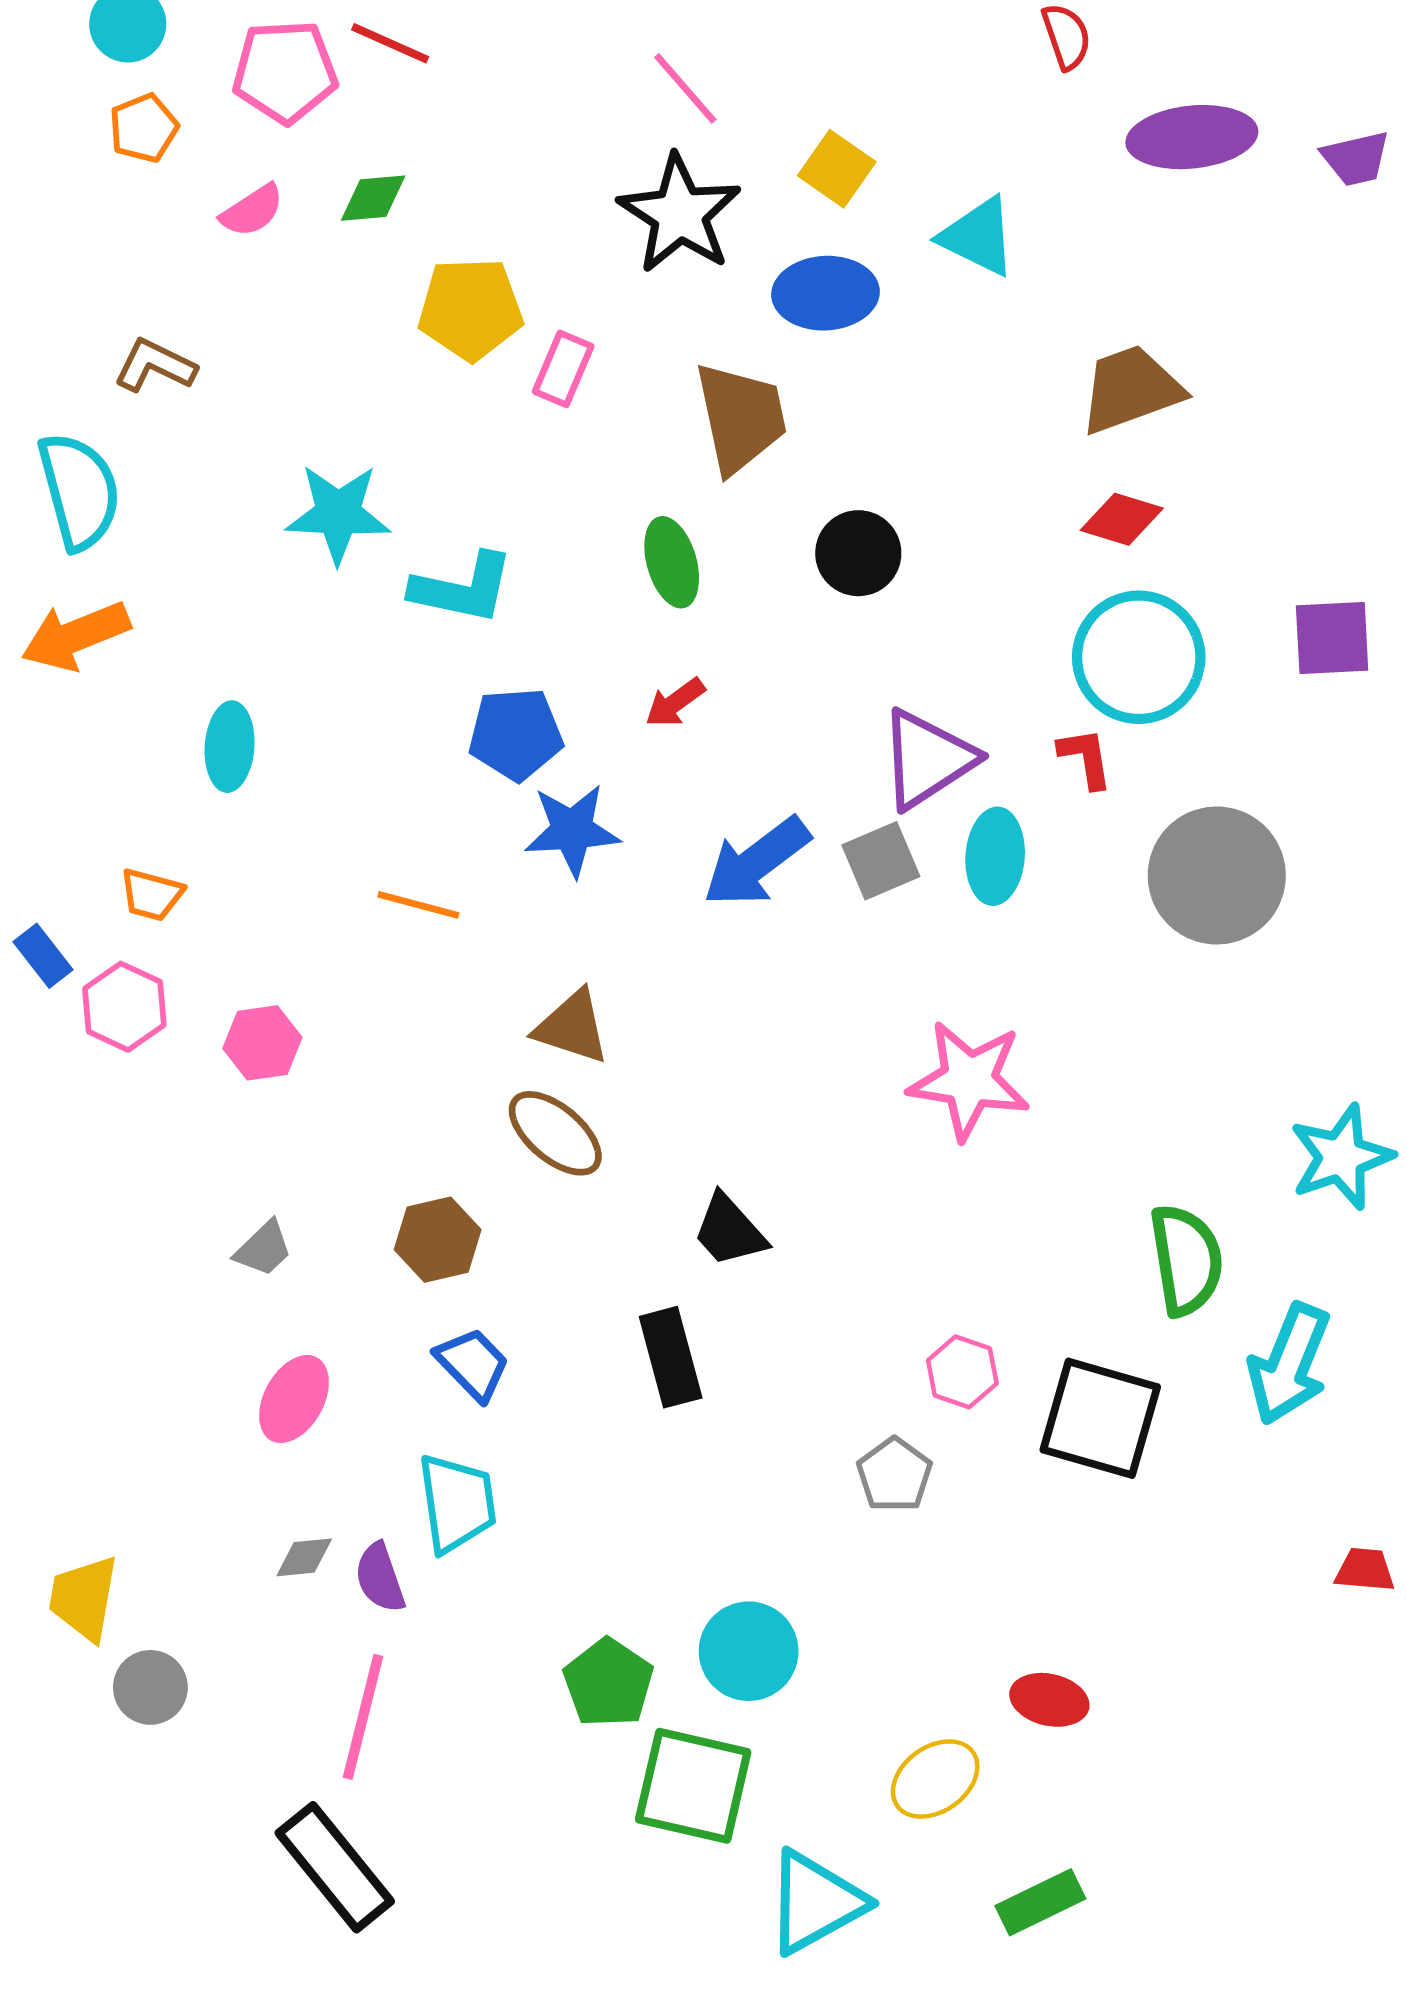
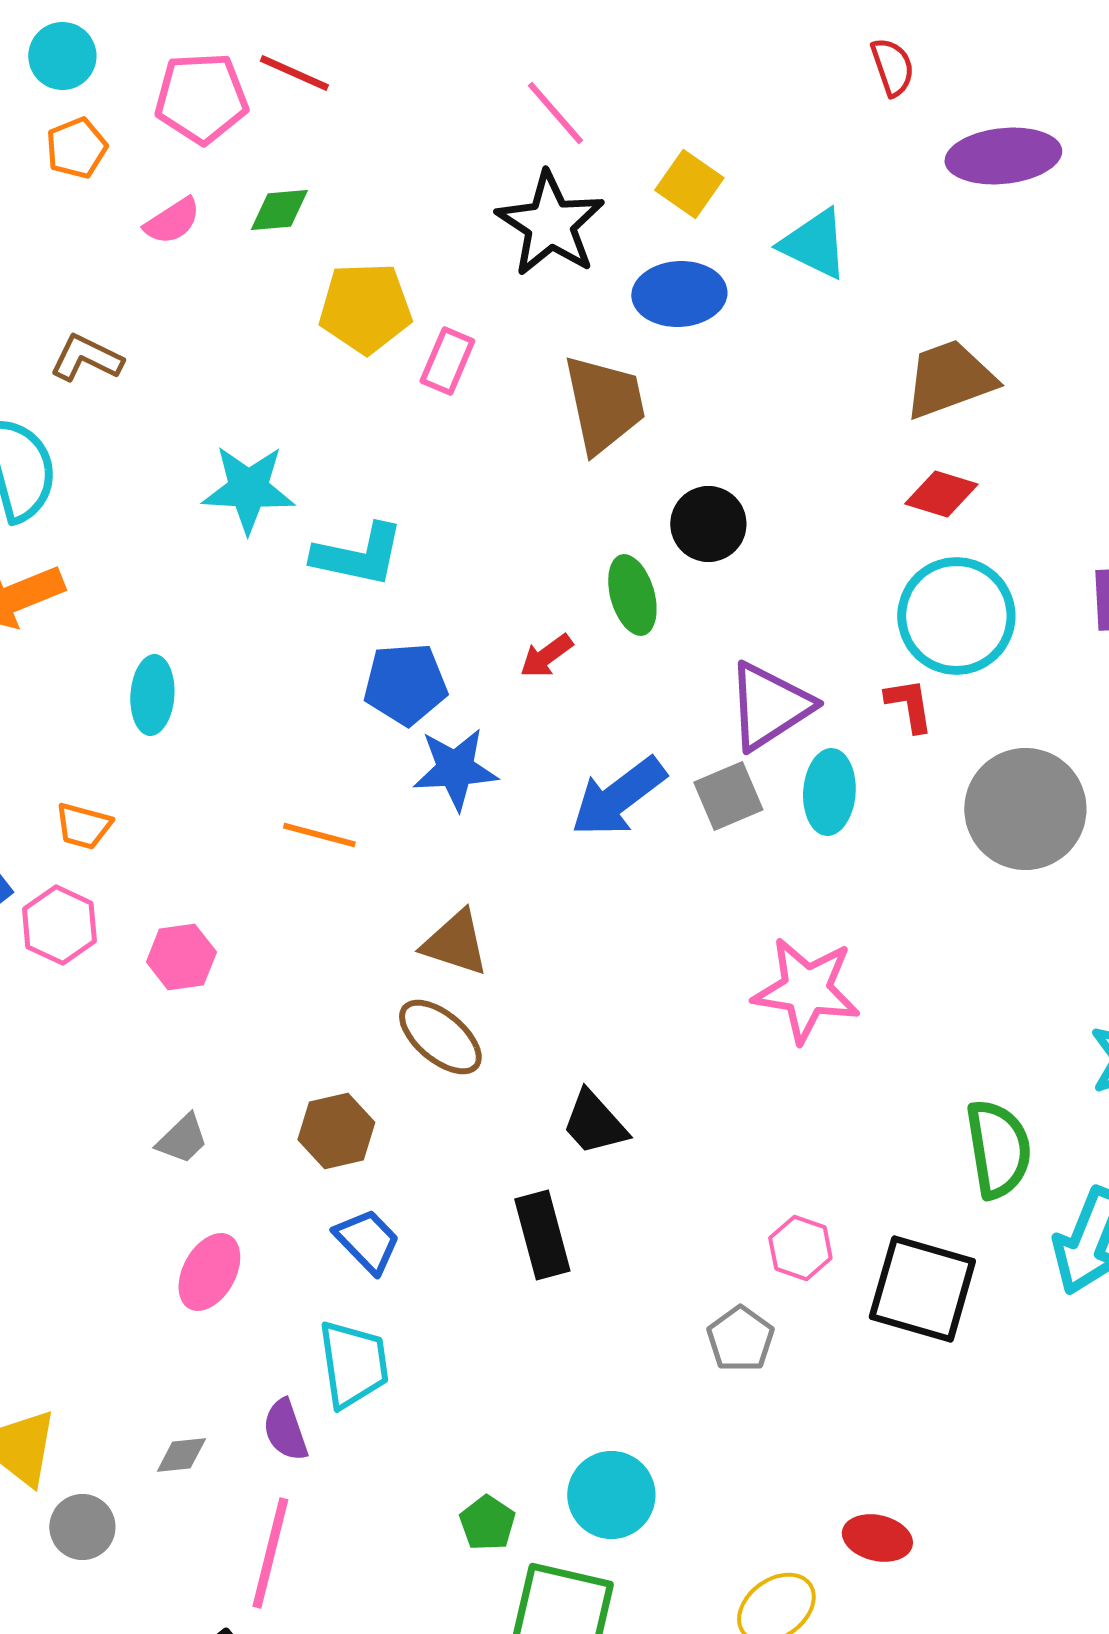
green ellipse: (672, 562) -> (632, 595), moved
gray diamond: (304, 1557) -> (181, 1455), moved
green pentagon: (608, 1683) -> (487, 1523), size x0.7

